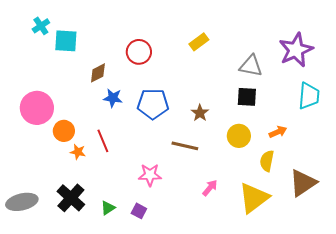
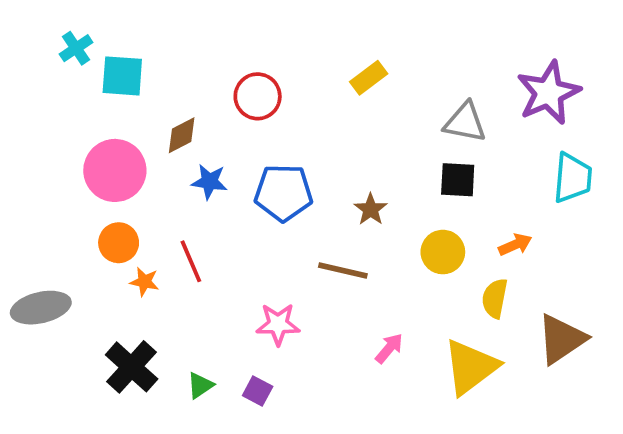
pink circle: (37, 108) -> (115, 170), moved
gray ellipse: (22, 202) -> (41, 308), moved

